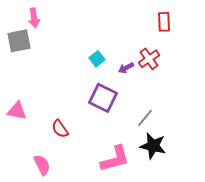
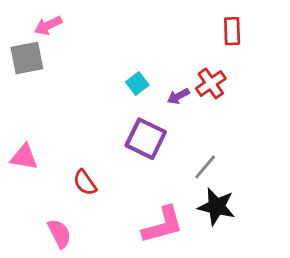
pink arrow: (34, 18) -> (48, 25), turned 72

